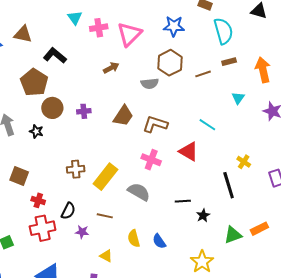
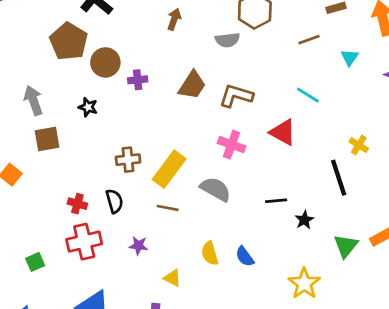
brown arrow: (111, 68) -> (174, 19), turned -42
brown line: (203, 74) -> (309, 40), moved
brown circle: (52, 108) -> (105, 62), moved
black star: (36, 131) -> (88, 107), moved
brown square: (19, 176) -> (47, 139), moved, turned -30
black semicircle: (68, 211) -> (114, 201), moved, turned -42
brown line: (105, 216) -> (168, 208), moved
green triangle: (233, 235) -> (346, 246), turned -30

